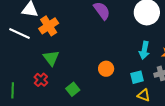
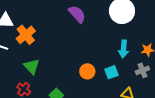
cyan square: (137, 77) -> (111, 72), moved

